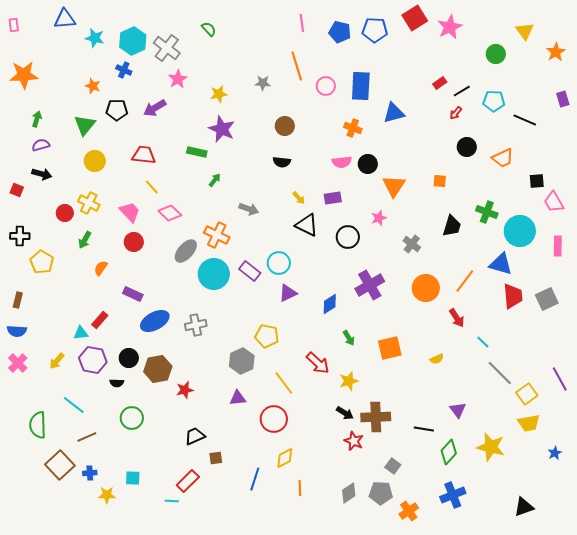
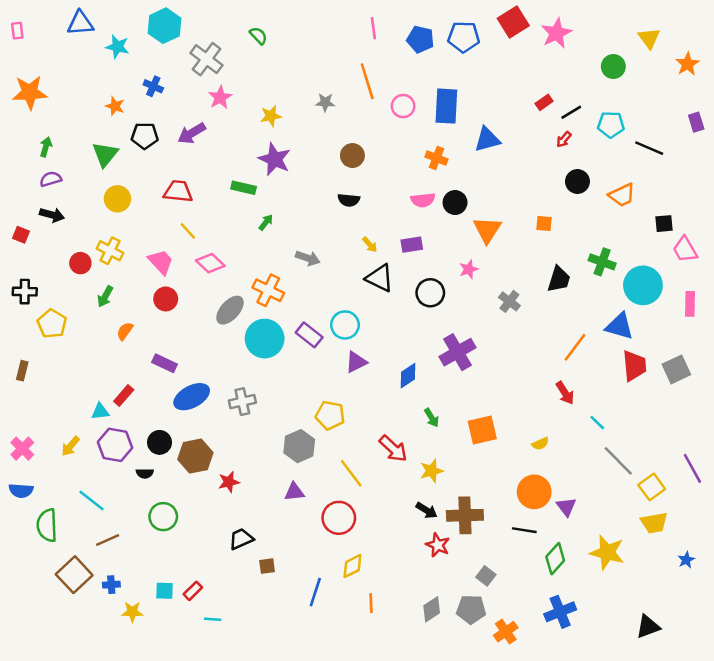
cyan hexagon: (133, 41) -> (164, 26), moved
orange circle: (426, 288) -> (534, 492), moved
blue semicircle: (17, 331) -> (21, 491), moved
red rectangle: (188, 481) -> (193, 591), moved, size x0.7

